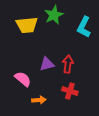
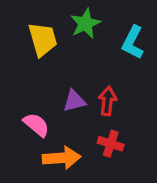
yellow trapezoid: (27, 25) -> (43, 39), turned -100
orange arrow: (39, 100) -> (62, 158), size x1.6

